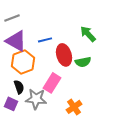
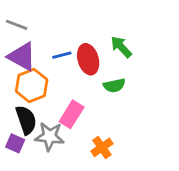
gray line: (12, 18) -> (16, 25), turned 42
red ellipse: (64, 55) -> (88, 59), moved
black semicircle: (19, 87) -> (26, 120), size x1.5

